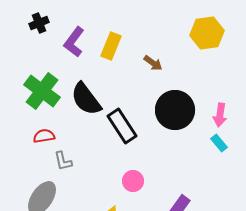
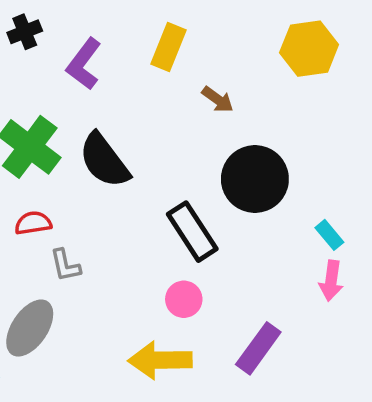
yellow rectangle: (111, 46) -> (169, 47), moved
pink arrow: (220, 115) -> (331, 281), moved
black rectangle: (122, 126) -> (192, 232), moved

